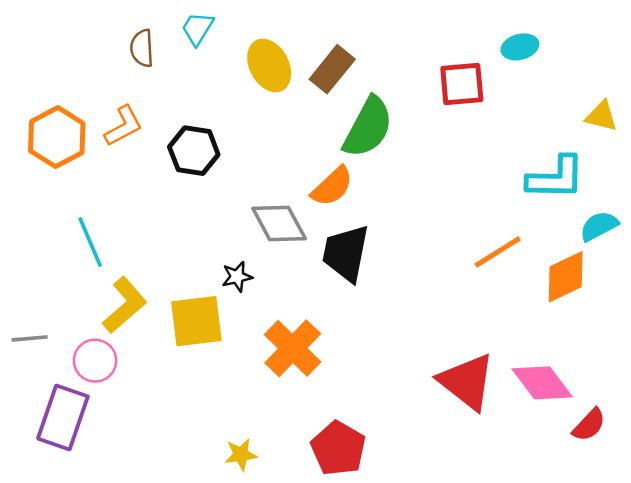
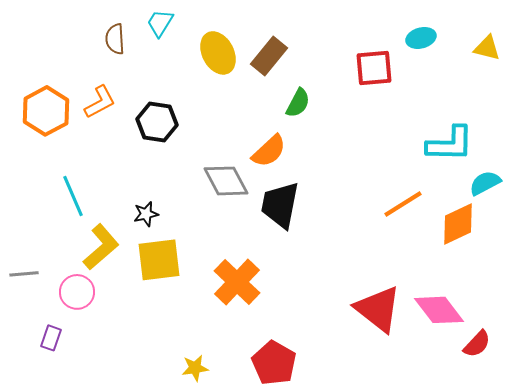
yellow triangle: (601, 116) -> (487, 48), moved
green semicircle: (368, 127) -> (298, 103), size x0.6
black star: (237, 277) -> (146, 214), moved
purple rectangle: (63, 417) -> (51, 338), size x0.5

